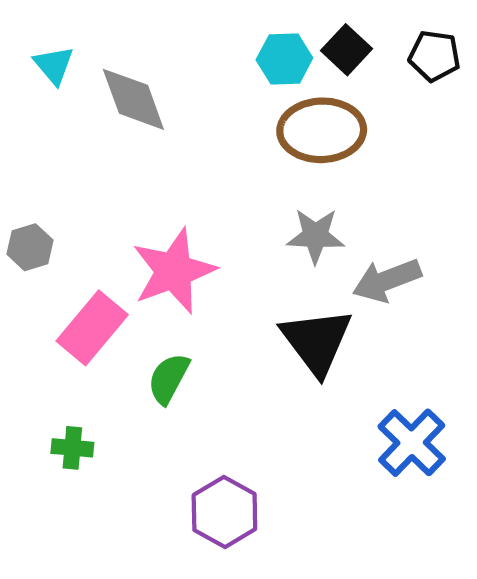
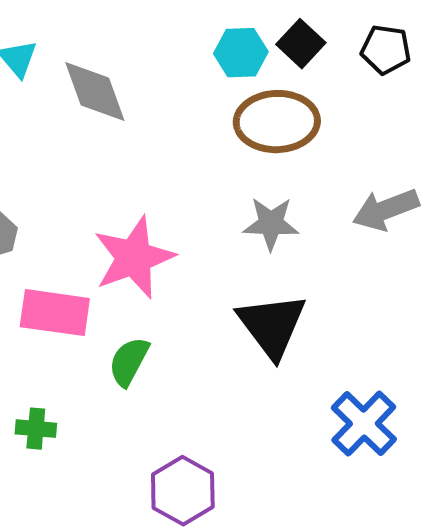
gray arrow: (387, 280) -> (386, 210), moved
pink rectangle: (92, 328) -> (55, 313), turned 58

